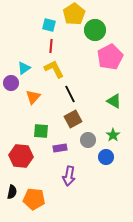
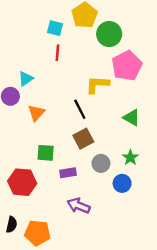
yellow L-shape: (54, 69) -> (97, 85), moved, turned -60
purple arrow: (69, 176) -> (79, 206), turned 102

